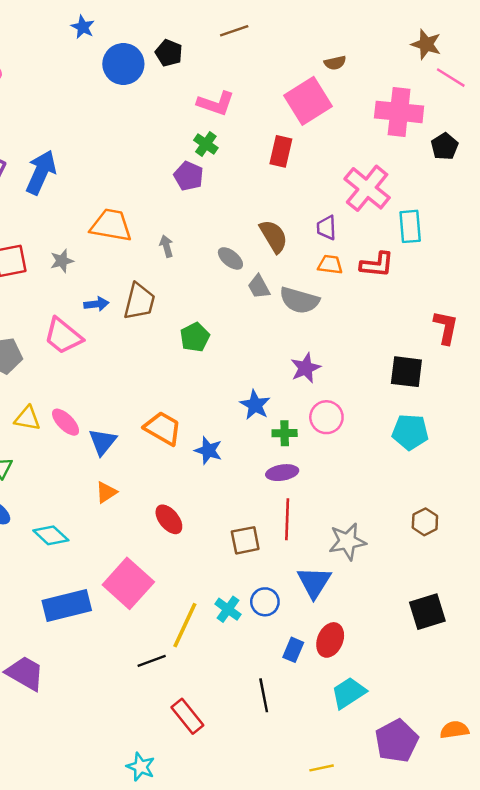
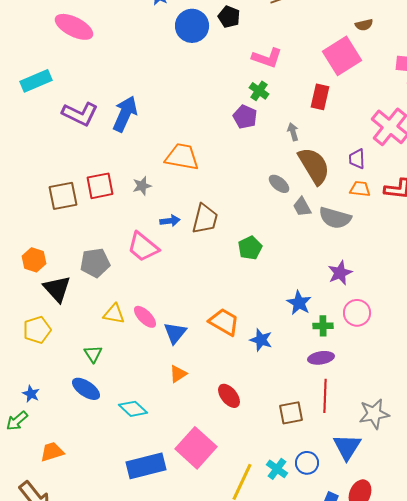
brown semicircle: (274, 236) -> (314, 166), size x1.4
gray arrow: (166, 246) -> (293, 132), moved

